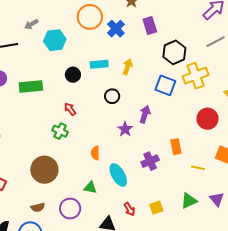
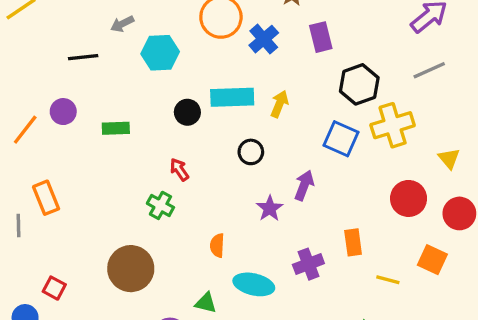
cyan rectangle: (99, 64) -> (232, 97), size x1.4
green rectangle: (31, 87) -> (116, 128), size x0.7
cyan ellipse: (118, 175) -> (254, 284), turned -50

